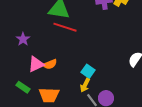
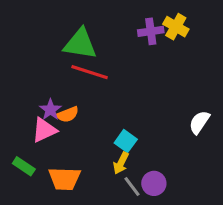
purple star: (23, 39) -> (50, 110), moved
orange semicircle: (50, 64) -> (68, 114), moved

